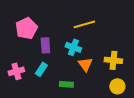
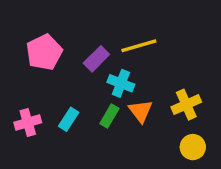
purple rectangle: (45, 45) -> (96, 59), moved, turned 49
yellow cross: (113, 60) -> (186, 105), turned -30
green rectangle: (66, 84) -> (109, 116), moved, turned -64

